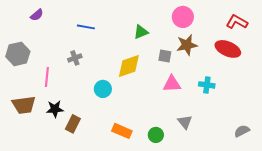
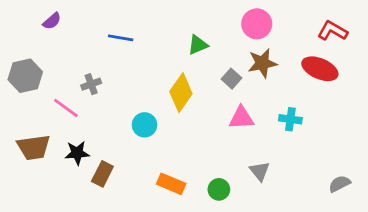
gray square: (165, 56) -> (231, 79), turned 32
gray cross: (75, 58) -> (91, 84), moved
yellow diamond: (129, 66) -> (181, 93), turned -36
pink line: (47, 77) -> (66, 108), turned -60

